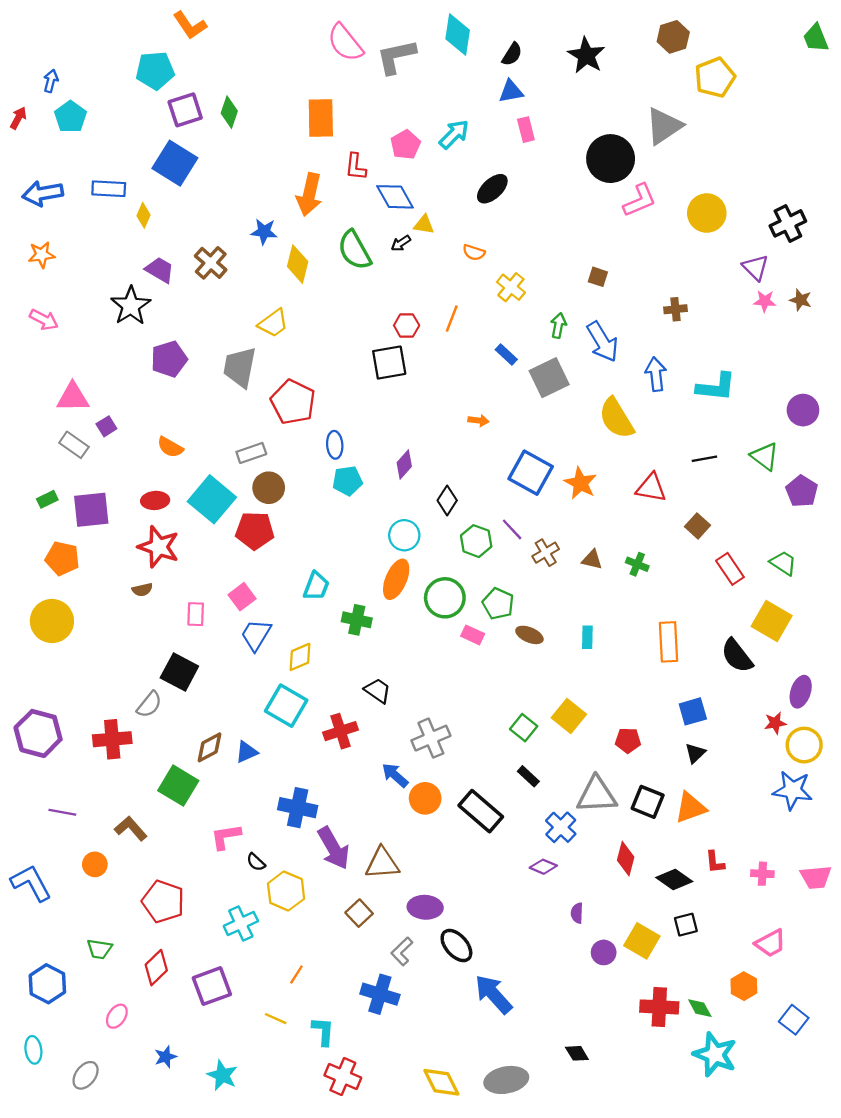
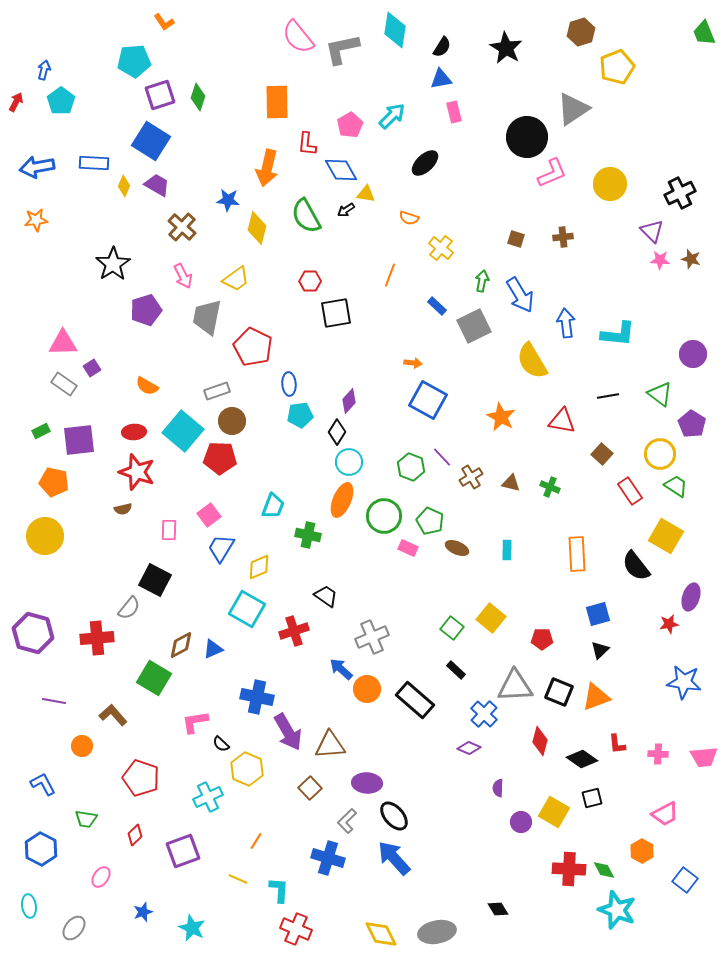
orange L-shape: (190, 25) -> (164, 22), size x0.7
purple trapezoid: (160, 270) -> (157, 185), moved
brown cross: (675, 309) -> (563, 237), moved
pink arrow: (44, 320) -> (183, 276), moved, turned 35
red hexagon: (407, 325) -> (310, 281), moved
blue square: (531, 473) -> (428, 400), moved
black diamond: (447, 500) -> (337, 432), moved
yellow circle: (804, 745) -> (660, 454), moved
blue L-shape: (31, 883) -> (43, 784), moved, size x0.7
red diamond: (156, 968) -> (135, 835), size x0.7
blue arrow: (494, 994) -> (394, 858), moved

